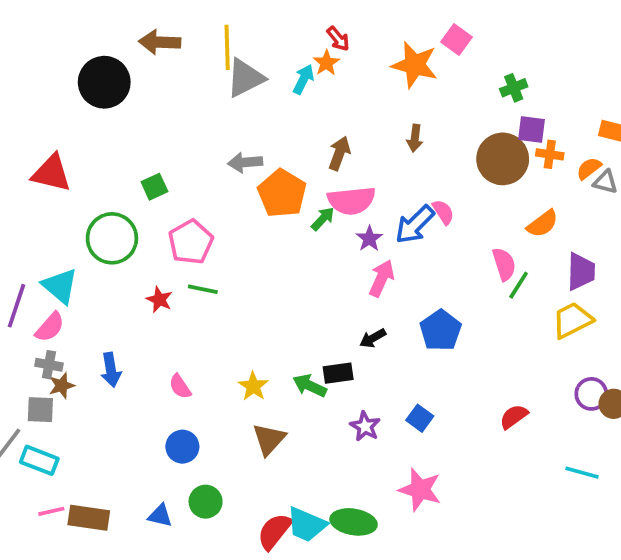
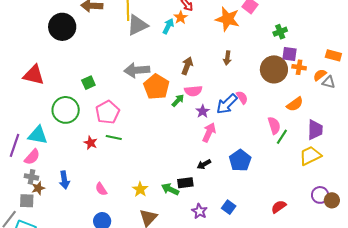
gray arrow: (245, 162) -> (137, 70), size x1.4
pink semicircle: (351, 201) -> (193, 91), size x0.7
cyan triangle: (60, 286) -> (38, 135), turned -30

